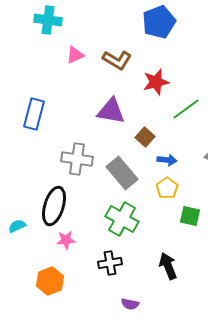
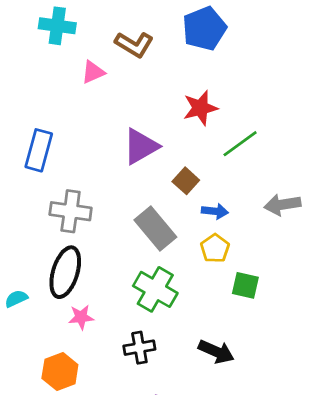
brown L-shape: (117, 60) -> (134, 44), moved
purple triangle: (111, 111) -> (141, 146), turned -40
gray cross: (77, 159) -> (71, 211), moved
black arrow: (168, 266) -> (216, 352), turned 136

